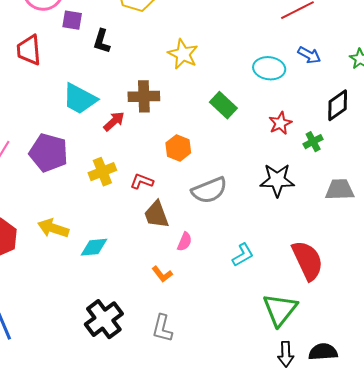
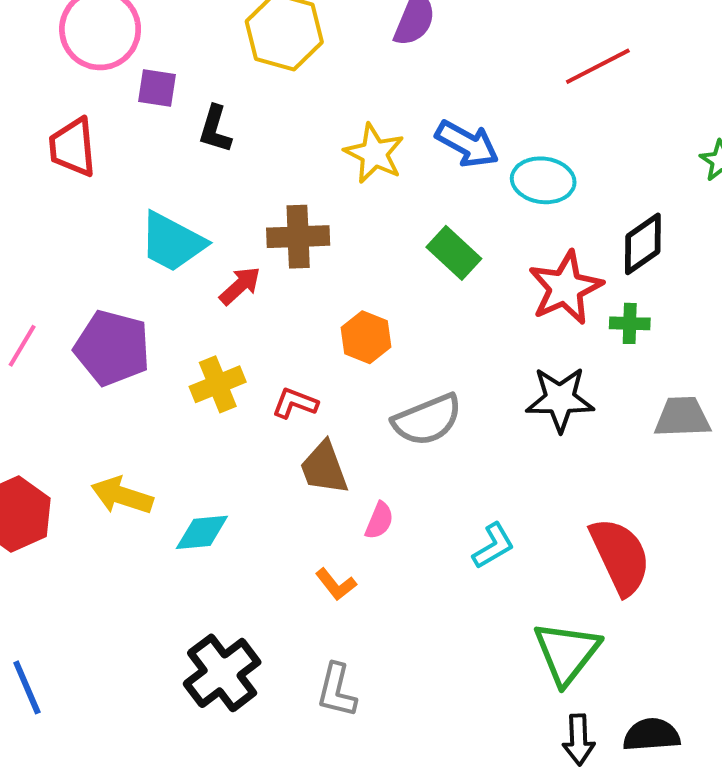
blue arrow: (309, 55) -> (467, 144), moved, size x1.4
black diamond: (338, 105) -> (643, 244), moved
red star: (280, 123) -> (565, 288), size x1.6
green cross: (313, 142) -> (630, 323), turned 30

